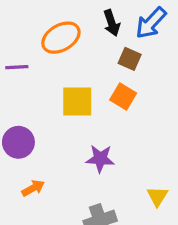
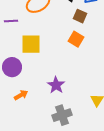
yellow square: (77, 101) -> (31, 44), moved
purple star: (100, 159) -> (56, 85), moved, turned 30

